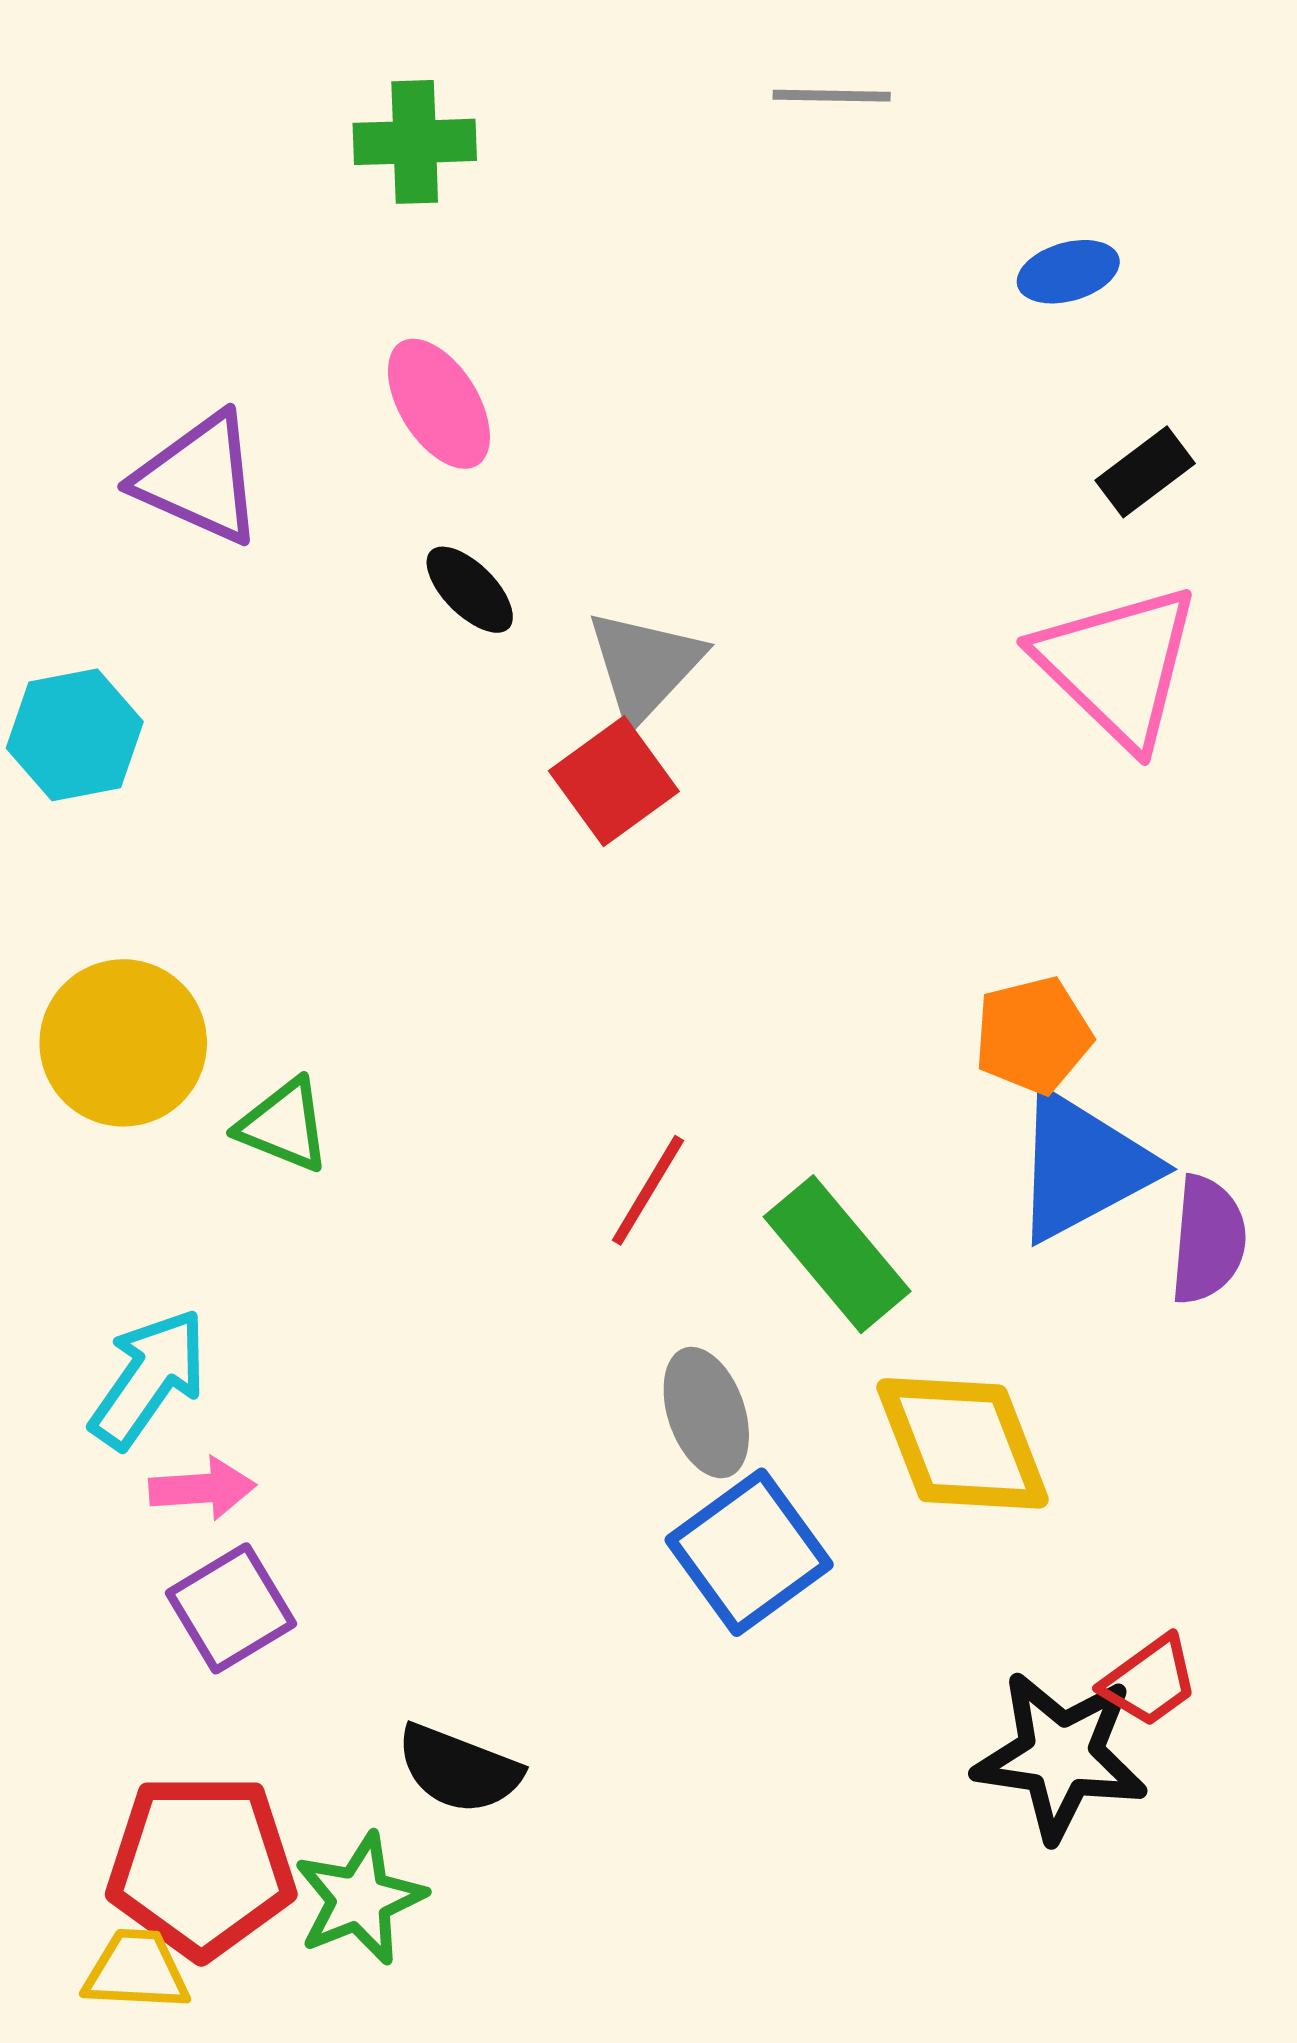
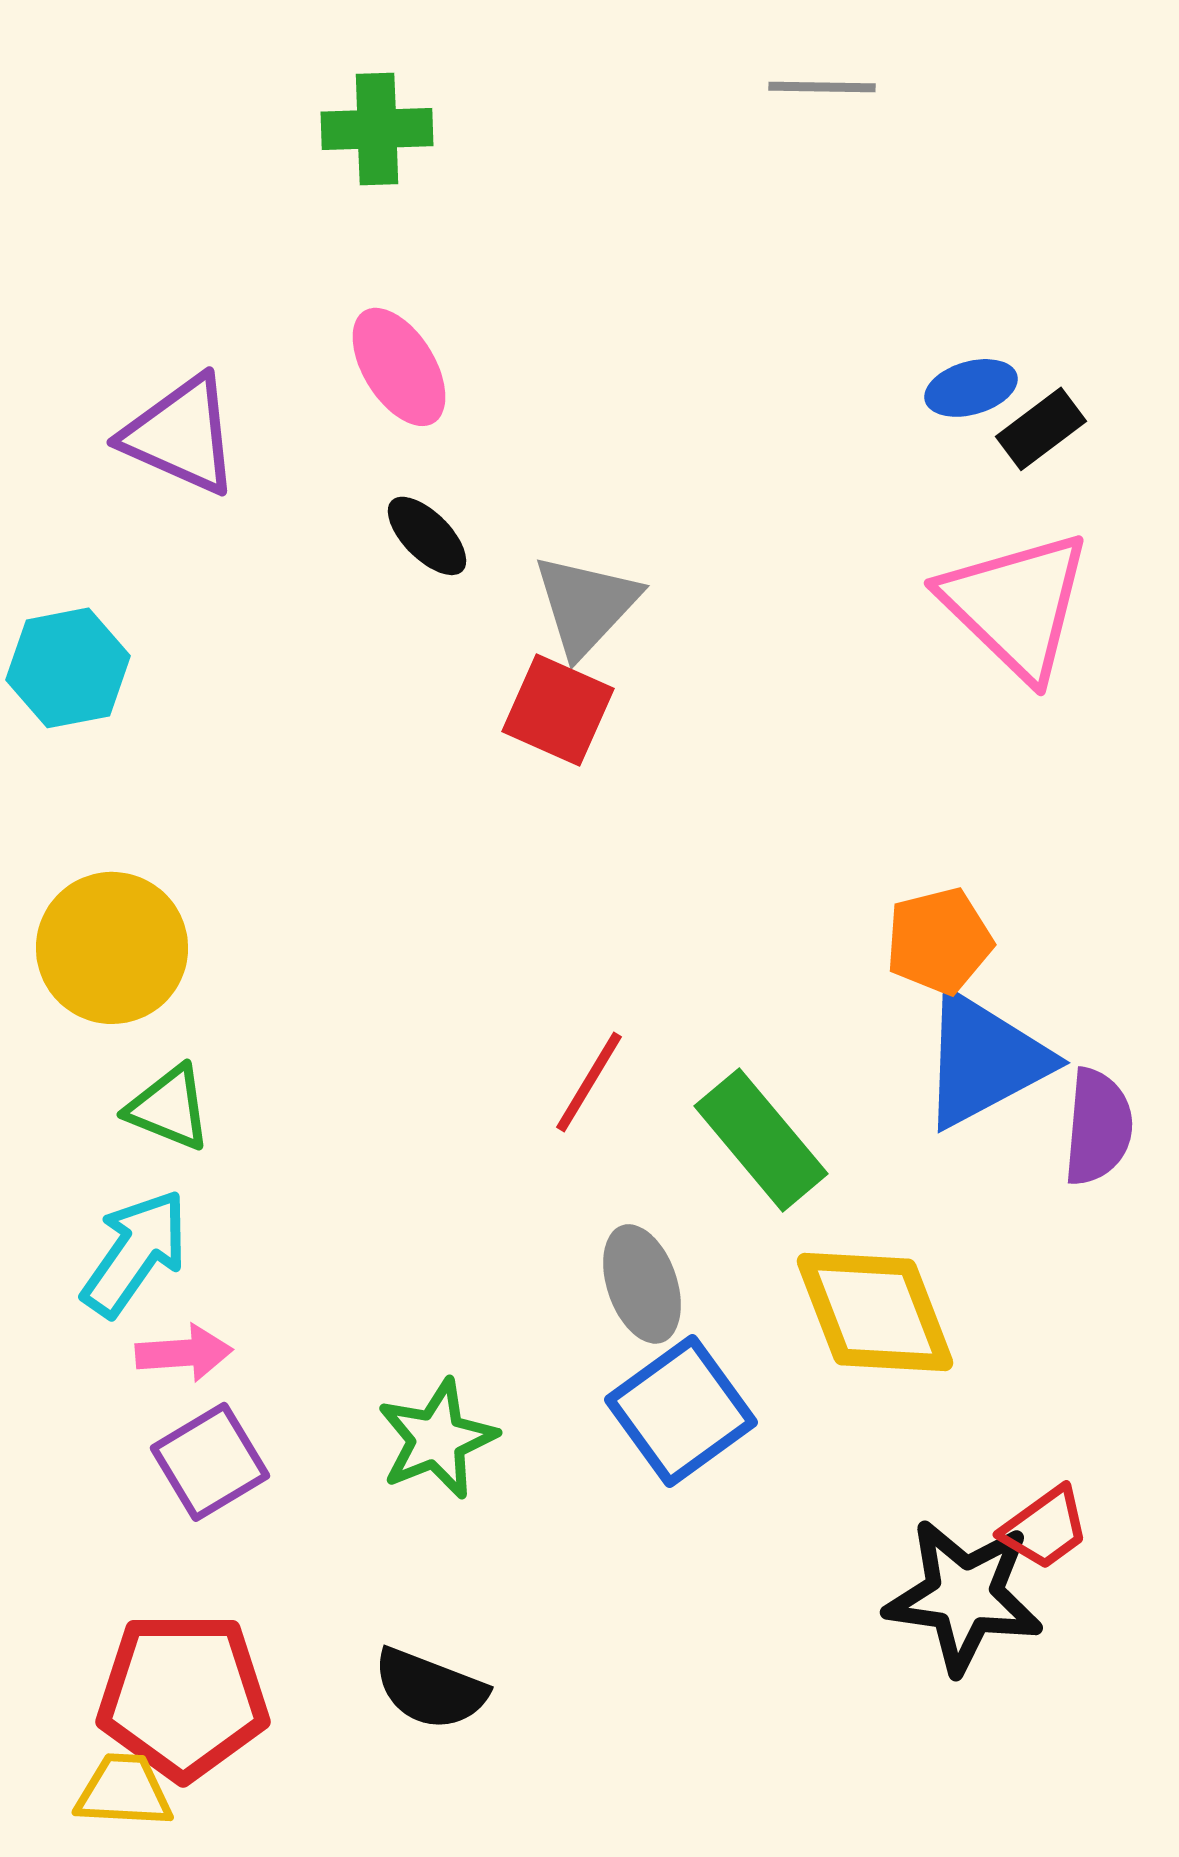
gray line: (832, 96) -> (822, 87), moved
blue ellipse: (1068, 272) -> (971, 388), moved
red square: (614, 781) -> (558, 710), turned -30
green triangle: (284, 1125) -> (169, 1108), moved
black semicircle: (459, 1769) -> (430, 1689), moved
green star: (360, 1899) -> (437, 1439), moved

